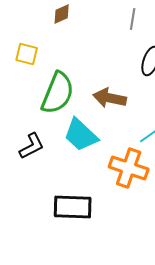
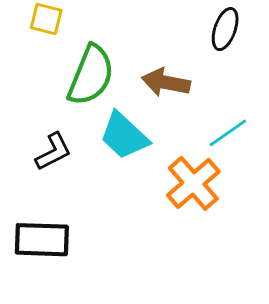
orange cross: (129, 168) -> (193, 183), turned 30
black rectangle: (73, 207) -> (42, 240), moved

